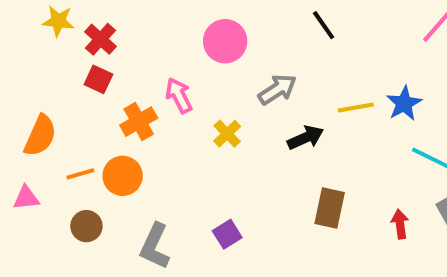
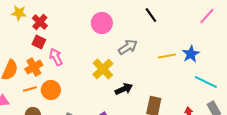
pink arrow: (179, 95) -> (56, 57), moved
orange cross: (139, 122) -> (34, 67), moved
yellow cross: (227, 134) -> (103, 69), size x1.5
black arrow: (306, 138) -> (124, 89), moved

